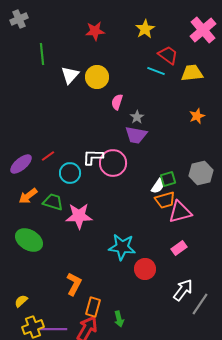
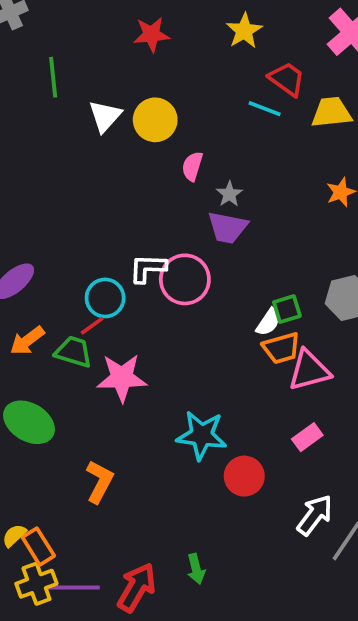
red line: (48, 156) -> (92, 326), moved
orange L-shape: (74, 284) -> (100, 482), moved
orange rectangle: (93, 307) -> (38, 547), moved, turned -48

